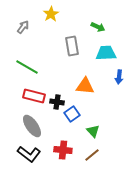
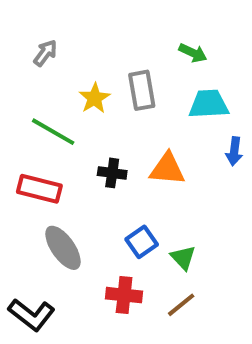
yellow star: (51, 14) -> (94, 98), moved
red rectangle: (34, 96) -> (39, 189), moved
black cross: (57, 102) -> (112, 173), moved
blue square: (72, 114) -> (142, 242), moved
black L-shape: (29, 154) -> (32, 315), moved

